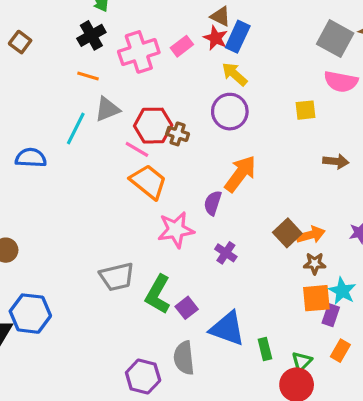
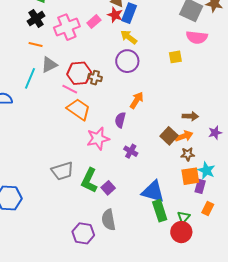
brown arrow: (336, 161) -> (190, 116), moved
orange arrow: (240, 174) -> (137, 100), size x0.7
blue triangle: (227, 329) -> (153, 192), moved
green rectangle: (265, 349) -> (160, 211), size x1.5

